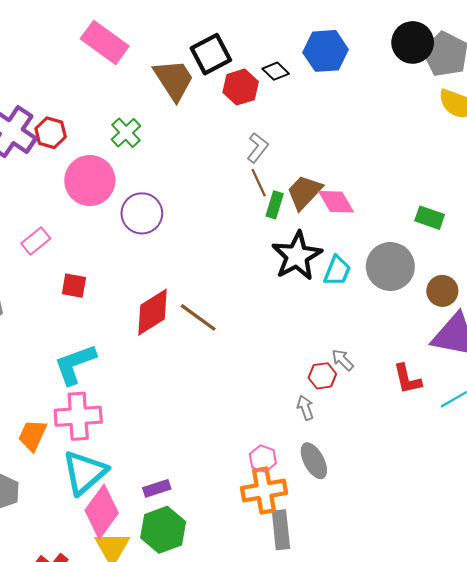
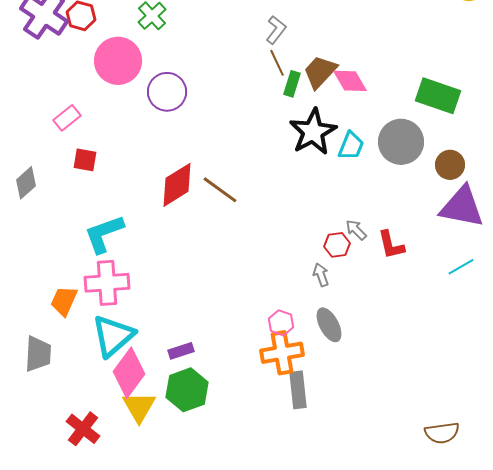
green rectangle: (430, 218) -> (438, 96), size x1.6
red square: (74, 286) -> (85, 160), moved
red L-shape: (407, 379) -> (391, 245), moved

